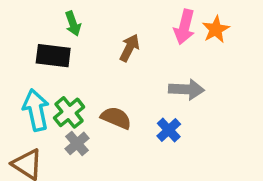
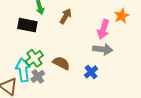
pink arrow: (184, 27) -> (103, 29), moved
brown arrow: (129, 48) -> (66, 16), moved
cyan arrow: (36, 110) -> (23, 70), moved

